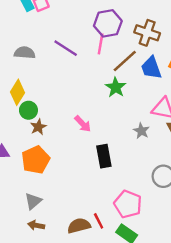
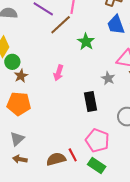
brown line: (125, 61) -> (61, 25), moved
pink arrow: (83, 124) -> (58, 73), turned 63
black rectangle: (104, 156) -> (91, 101), moved
orange pentagon: (36, 160) -> (19, 104), turned 30

